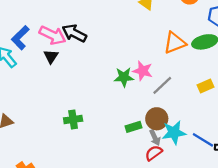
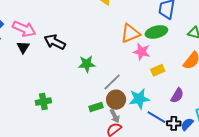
black arrow: (74, 33) -> (55, 42), moved
pink star: (143, 71) -> (141, 52), moved
gray line: (162, 85) -> (112, 82), moved
cyan star: (174, 133) -> (139, 99), moved

